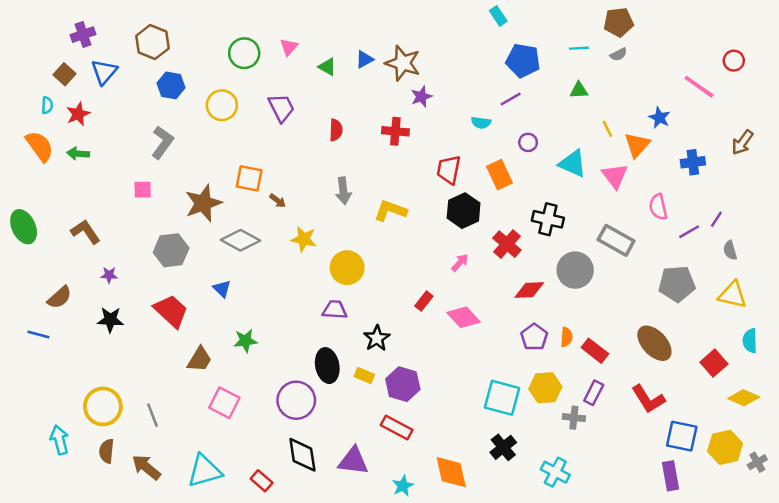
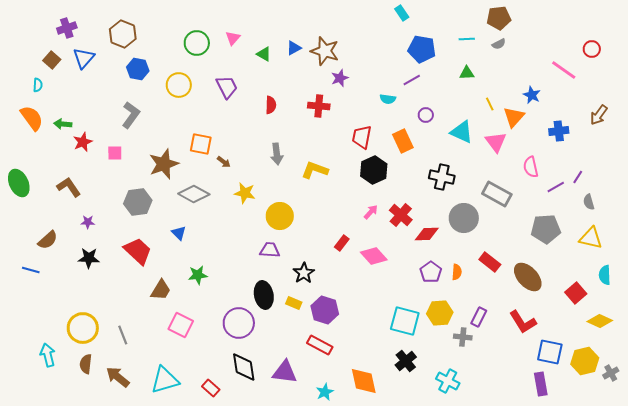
red star: (78, 114) -> (83, 142), moved
red cross: (507, 244) -> (401, 215), moved
red rectangle: (595, 351) -> (490, 262), moved

